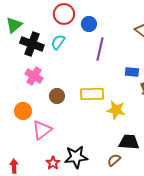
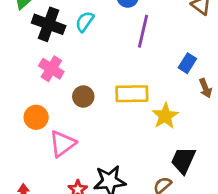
blue rectangle: (132, 72) -> (187, 63), turned -64
yellow star: (116, 110) -> (165, 116), turned 30
black trapezoid: (129, 142) -> (183, 160), turned -70

